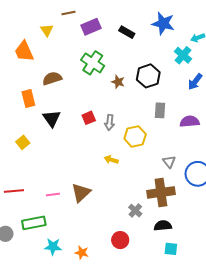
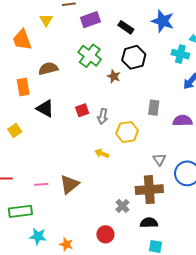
cyan cross: (183, 55) -> (180, 54), turned -30
black hexagon: (148, 76) -> (134, 57), moved
black triangle: (52, 118) -> (45, 108), turned -30

